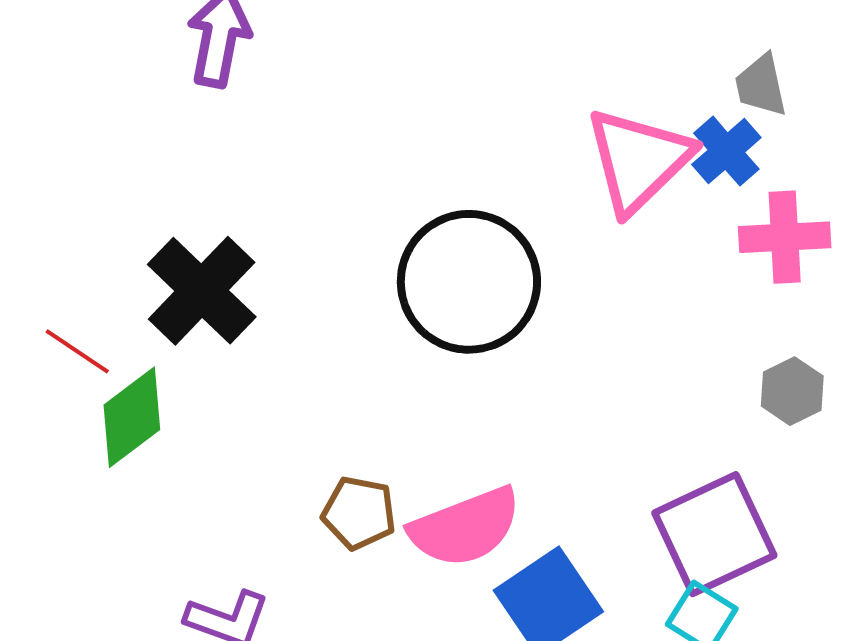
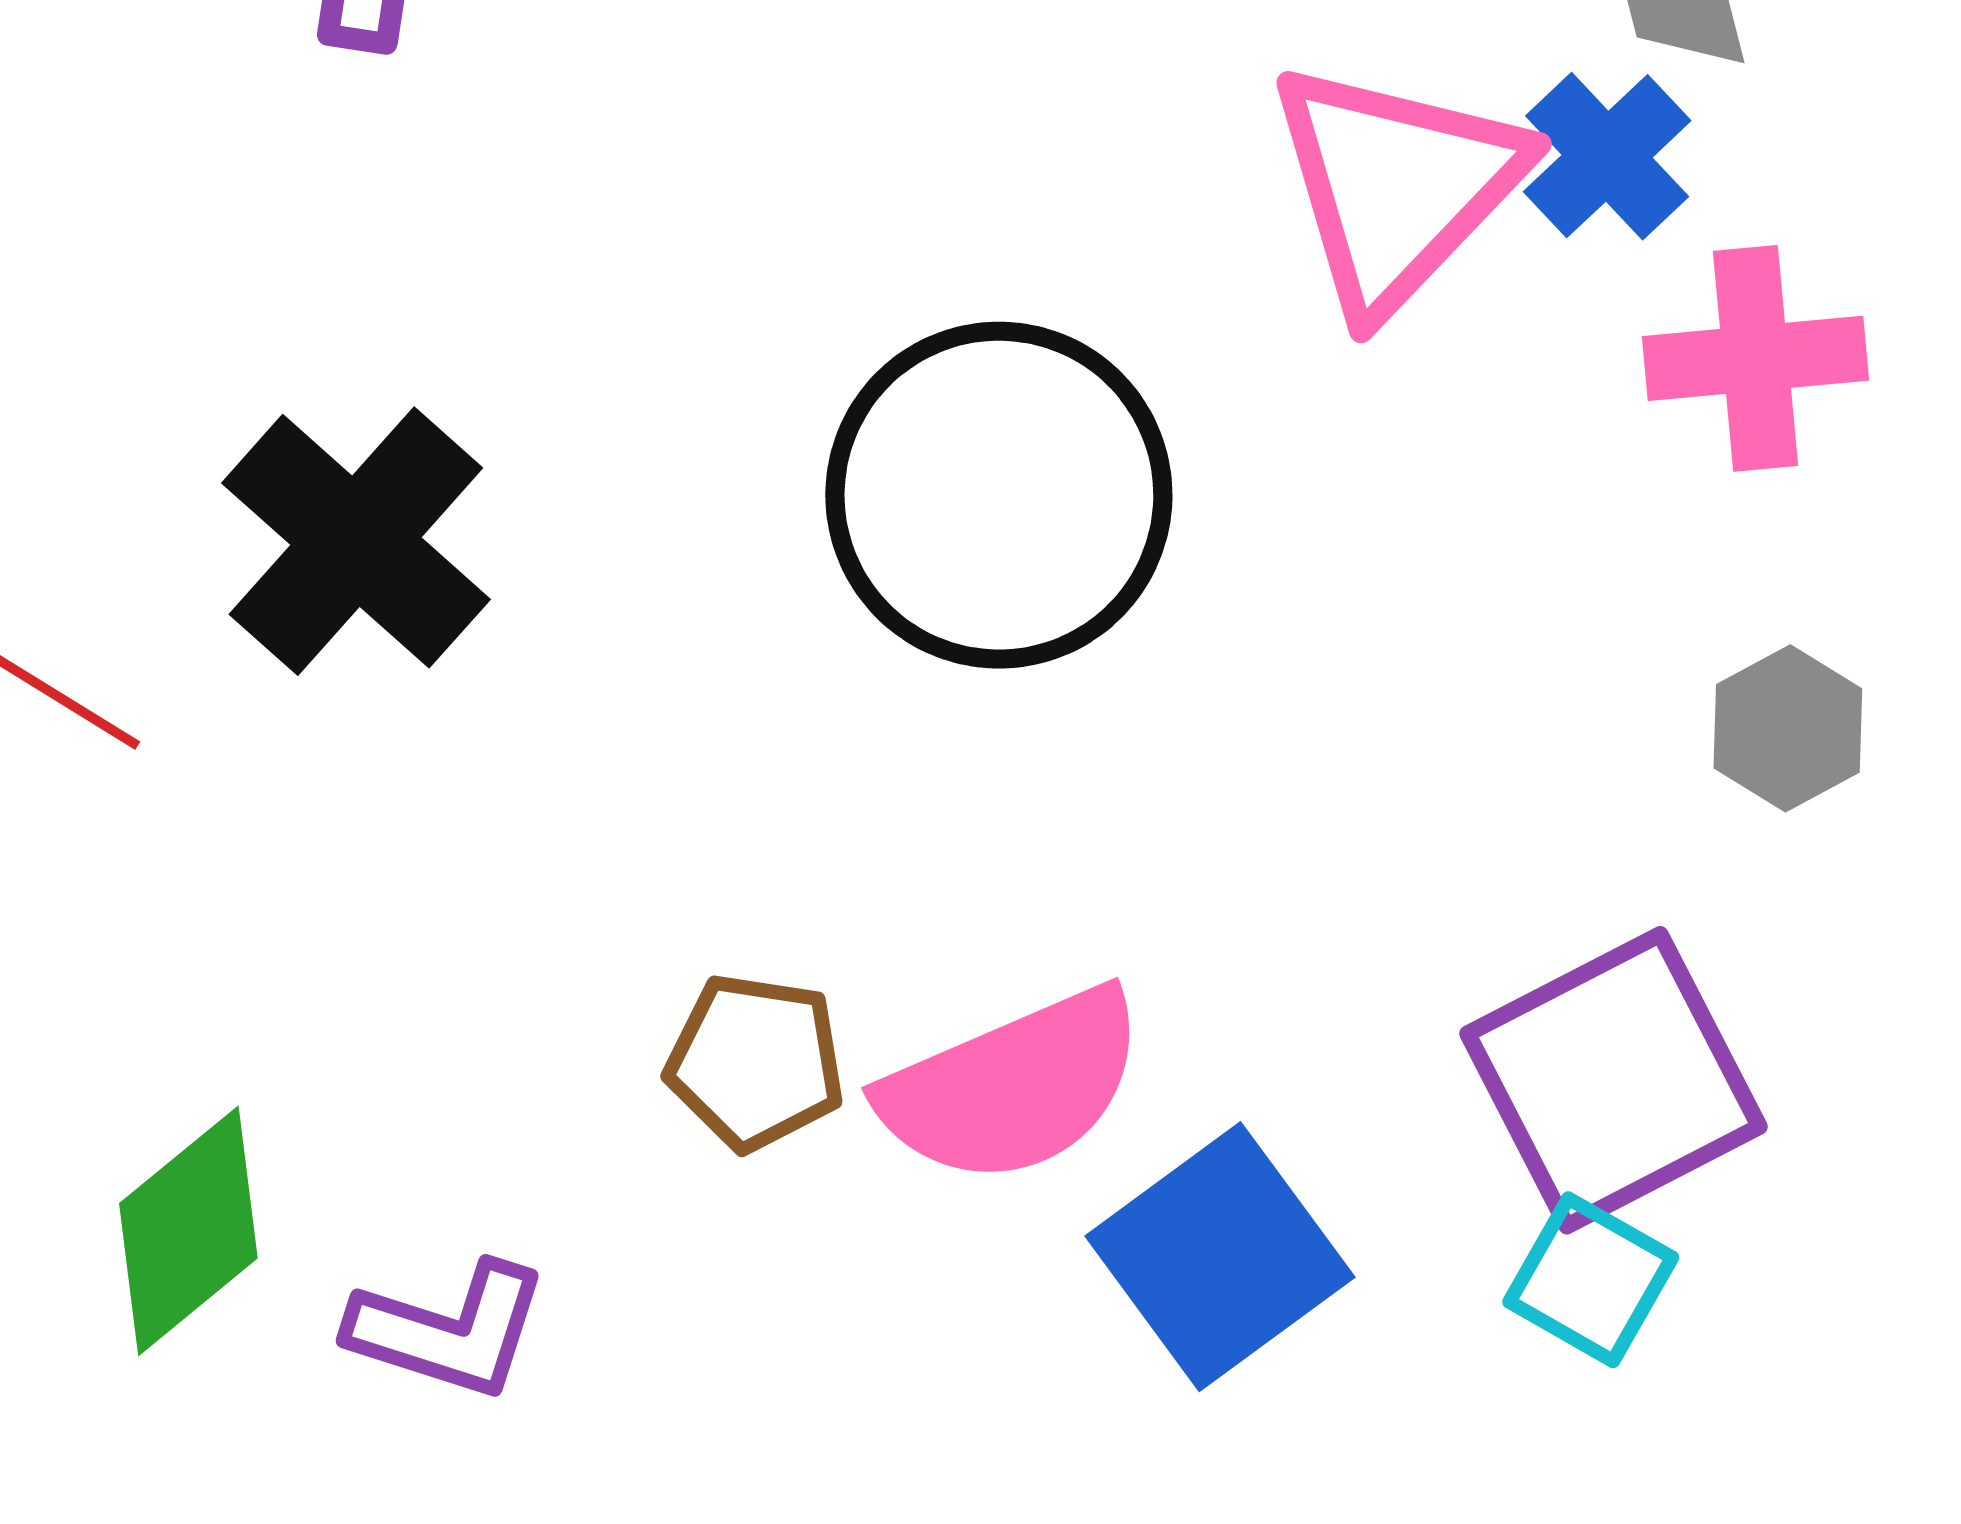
green diamond: (132, 417) -> (188, 1231), moved

